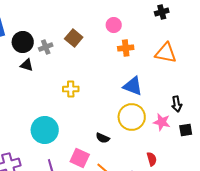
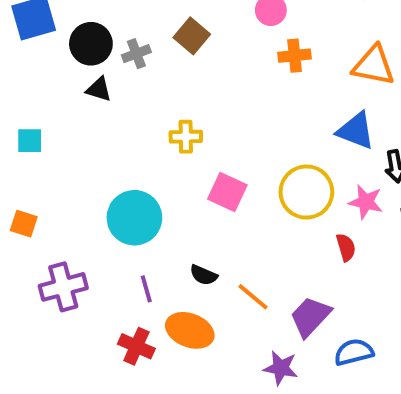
blue triangle: (133, 86) -> (356, 131), moved
black semicircle: (103, 138) -> (204, 275), moved
pink square: (80, 158) -> (227, 192), moved
red semicircle: (152, 159) -> (346, 247), moved

